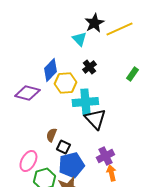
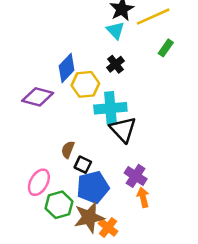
cyan triangle: (79, 39) -> (115, 30), moved
green rectangle: (132, 74) -> (166, 48), moved
purple cross: (105, 156) -> (136, 176), turned -30

